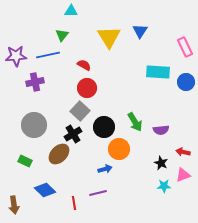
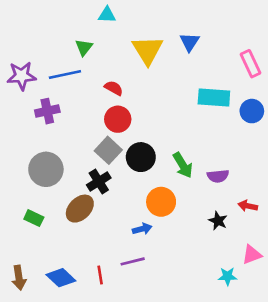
cyan triangle: (71, 11) -> (107, 15), moved
black circle: (104, 127) -> (141, 157), moved
pink triangle: (183, 175) -> (252, 255), moved
cyan star: (164, 186) -> (227, 276), moved
blue diamond: (45, 190) -> (61, 278), moved

